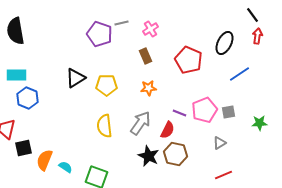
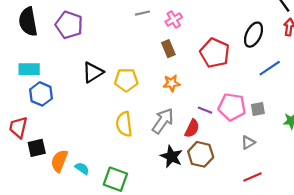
purple pentagon: (100, 34) -> (69, 25), moved
pink pentagon: (204, 110) -> (232, 107), turned 30

